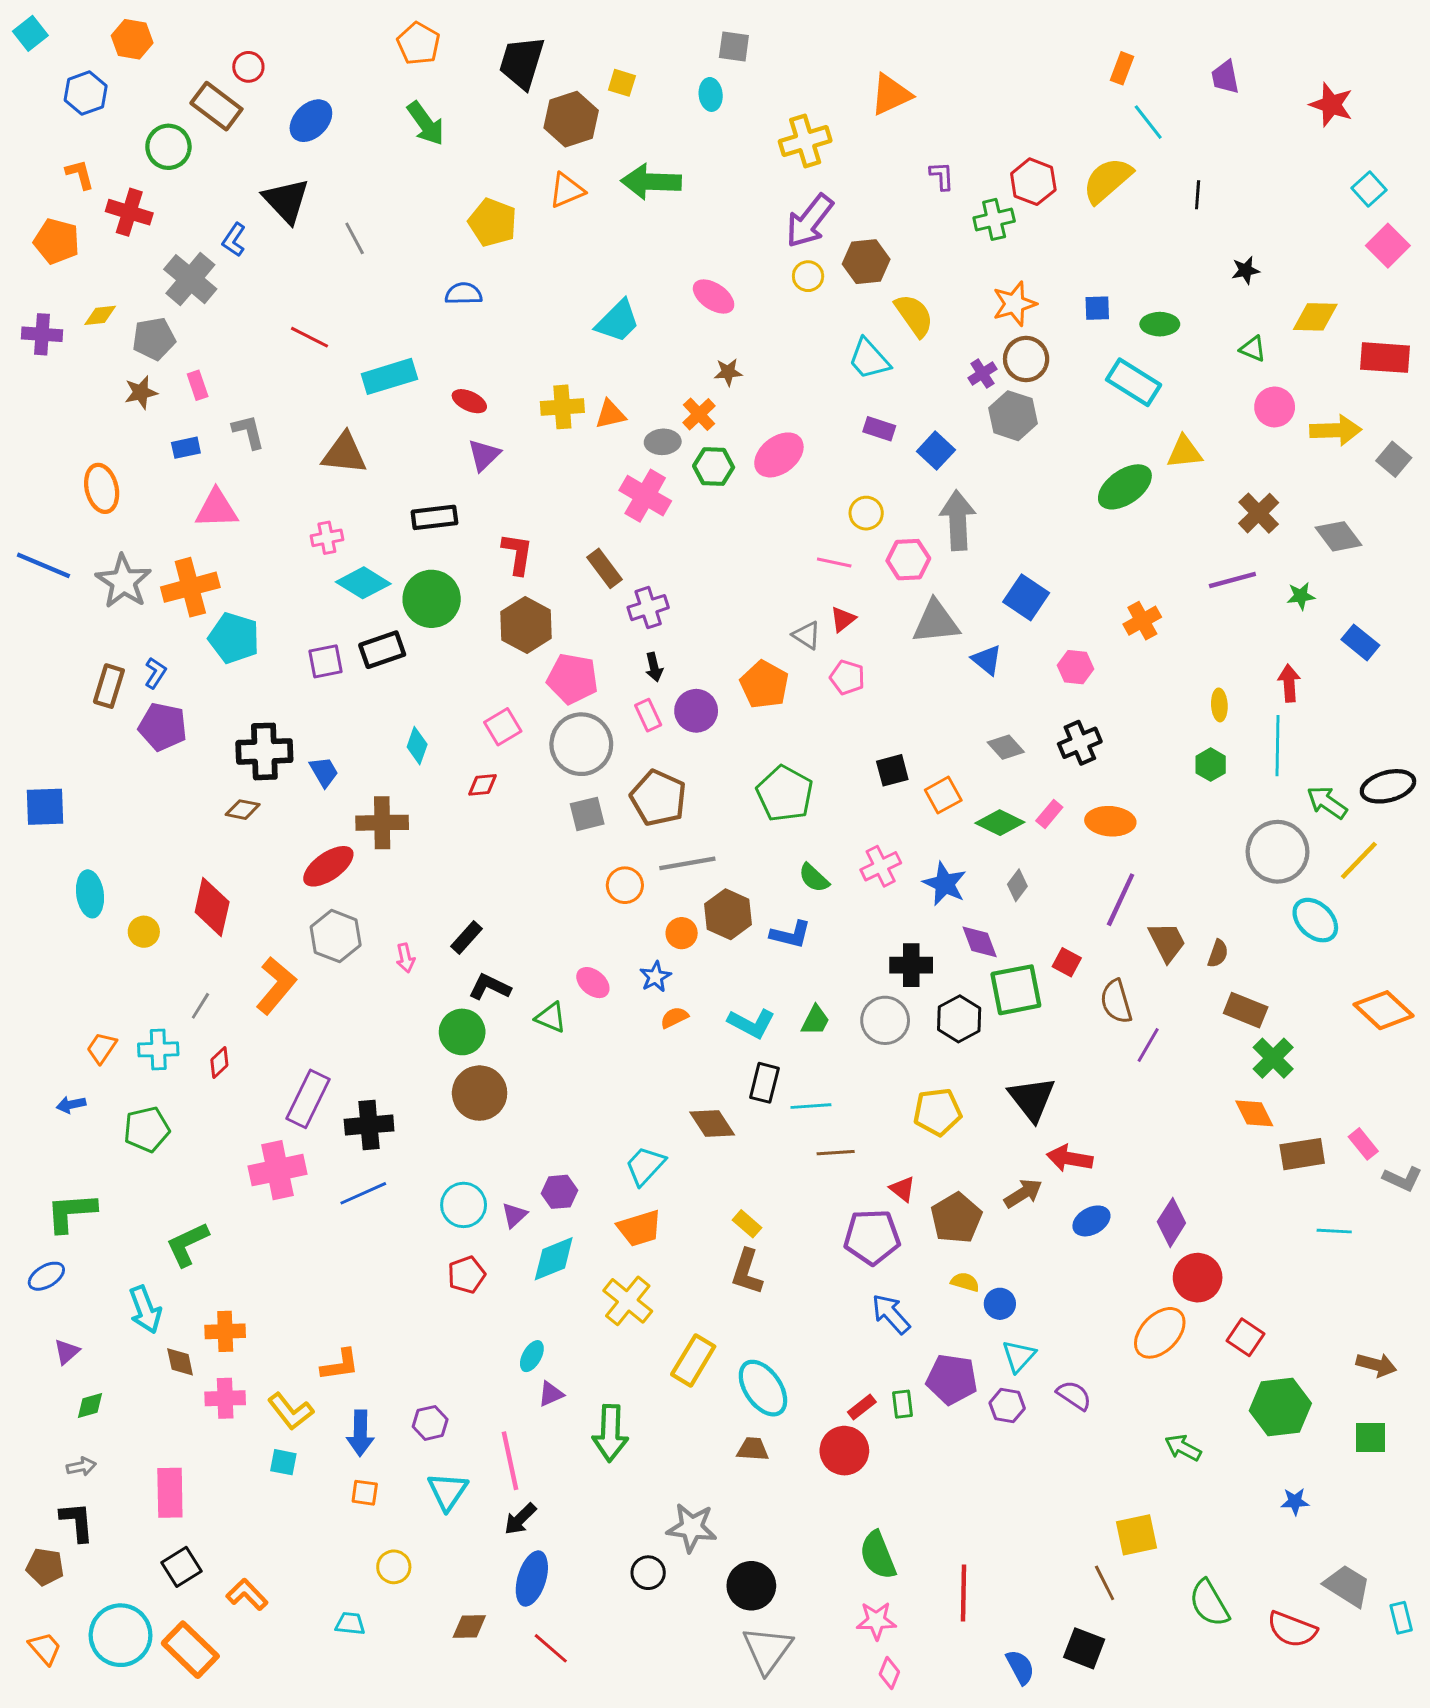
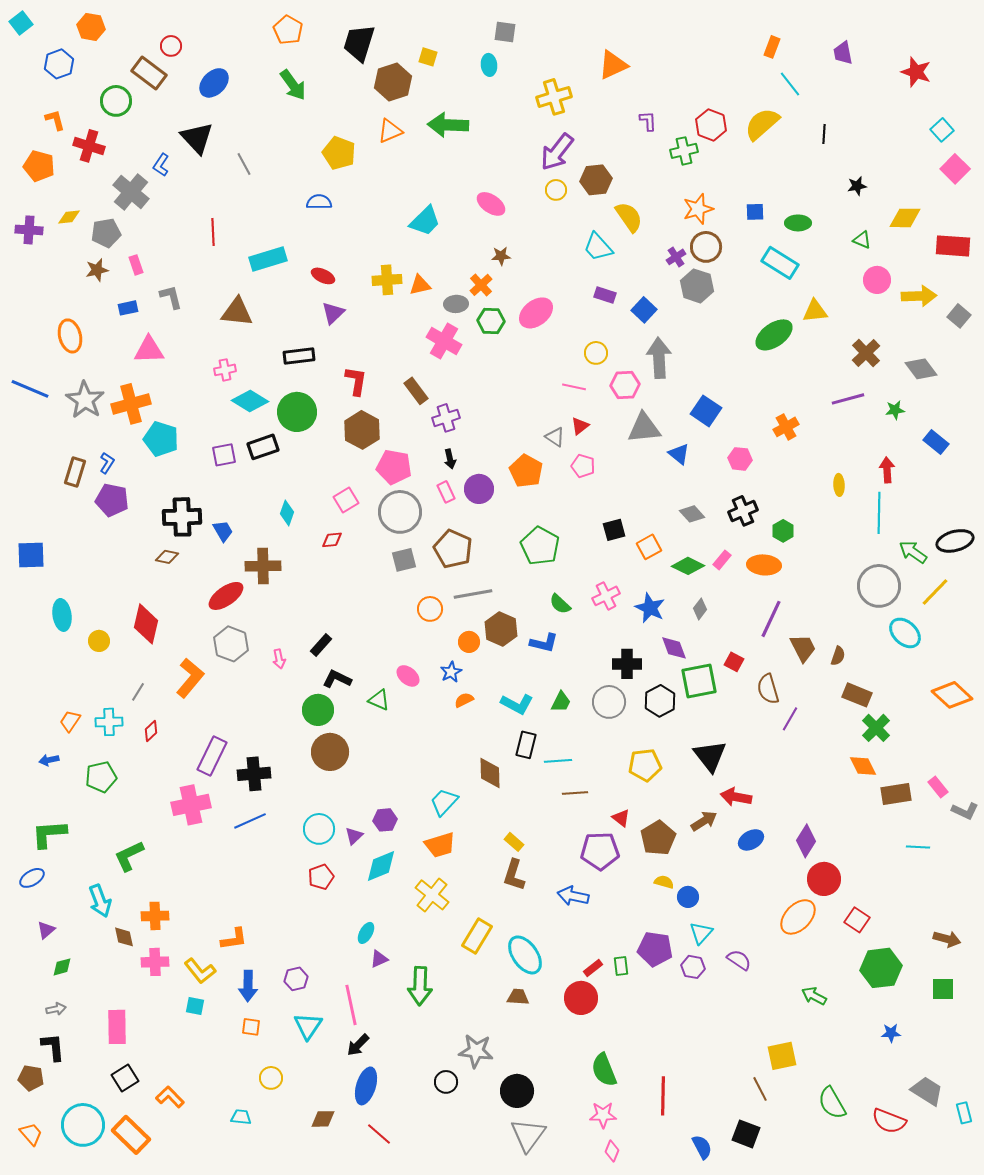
red line: (309, 337) -> (213, 232), turned 60
green hexagon: (1211, 765) -> (783, 531), moved
brown diamond: (712, 1124) -> (490, 773), turned 32
blue arrow: (891, 1314) -> (573, 896), moved, turned -36

